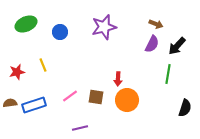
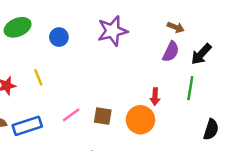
red arrow: (118, 79) -> (155, 97), moved

